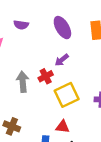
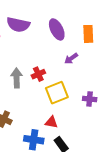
purple semicircle: (21, 25) -> (18, 25), size x1.6
purple arrow: (62, 60) -> (71, 58), moved

